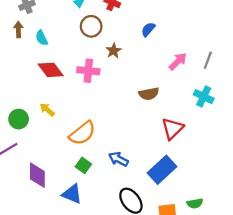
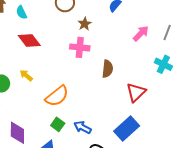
pink cross: (88, 71) -> (80, 47), moved
brown semicircle: (149, 94) -> (107, 69), moved, turned -72
blue arrow: (118, 159) -> (82, 127), moved

